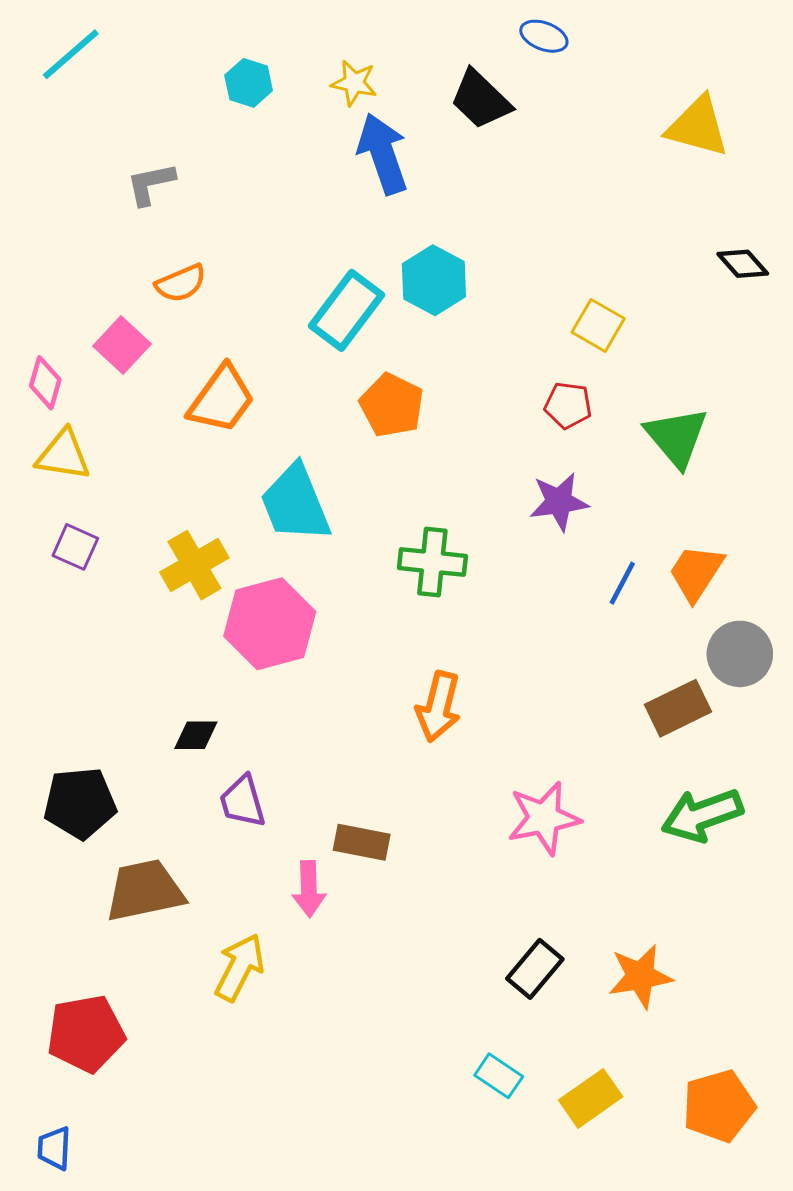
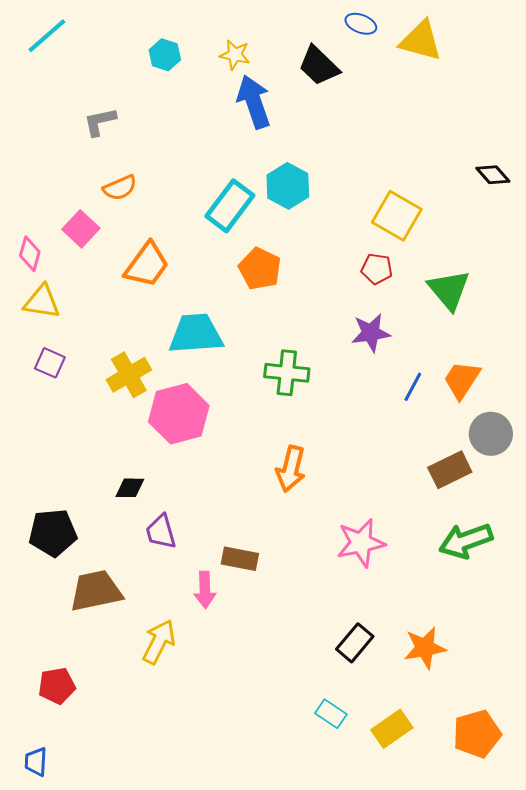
yellow triangle: (698, 127) -> (421, 41), moved
yellow square: (598, 325) -> (397, 216), size x1.4
cyan trapezoid: (295, 503) -> (196, 334), turned 108
red pentagon: (86, 1034) -> (57, 686), size x0.7

